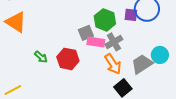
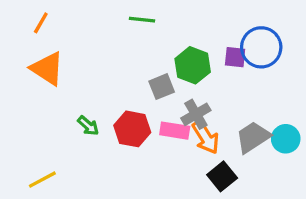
pink rectangle: (96, 42) -> (175, 131), moved
gray cross: (114, 42) -> (196, 114), moved
cyan circle: (160, 55) -> (286, 139), moved

